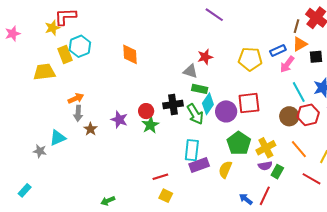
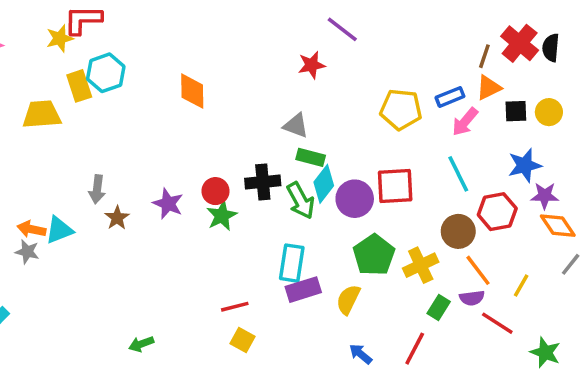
red star: (205, 57) -> (312, 65), moved
cyan line: (299, 92) -> (458, 174), moved
orange arrow: (76, 98) -> (31, 229), moved, turned -147
brown circle: (289, 116) -> (458, 231), moved
purple semicircle: (265, 166) -> (472, 298), moved
blue arrow: (246, 199) -> (361, 354), moved

